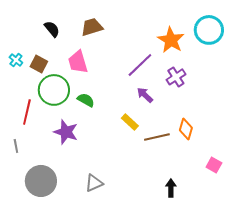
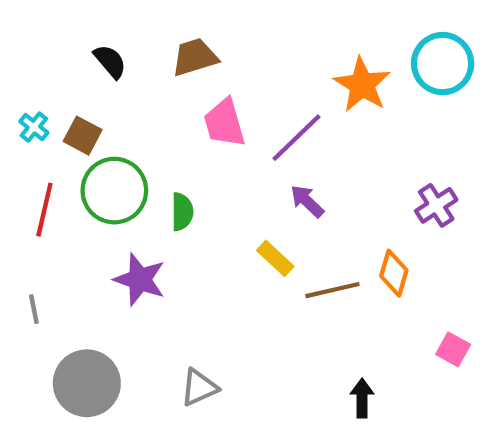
pink trapezoid: (78, 62) -> (224, 123), moved
purple cross: (176, 77) -> (436, 205), moved
green semicircle: (86, 100) -> (182, 212), turned 60
red line: (27, 112) -> (44, 210), moved

